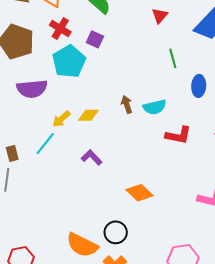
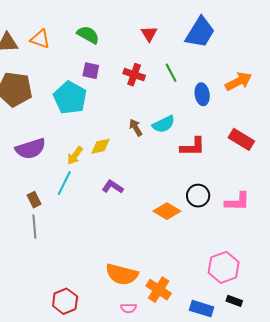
red cross: (60, 29) -> (134, 75), moved
purple semicircle: (32, 89) -> (31, 149), moved
black circle: (116, 232) -> (198, 196), moved

